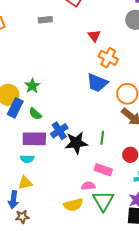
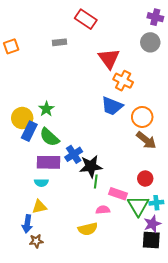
red triangle: (94, 36) -> (109, 58), size x1.6
green semicircle: (35, 114) -> (49, 137), size x1.5
green line: (102, 138) -> (96, 182), moved
green triangle: (103, 201) -> (138, 206), moved

